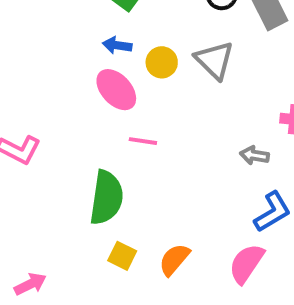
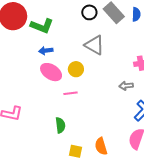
yellow circle: (162, 62) -> (76, 69), moved
green semicircle: (106, 198) -> (60, 125), size x0.6
orange semicircle: (174, 260) -> (101, 146), turned -42

